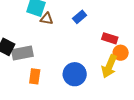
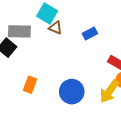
gray rectangle: (22, 53) -> (19, 31), moved

